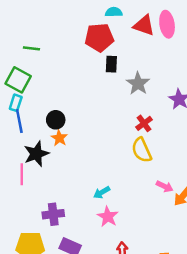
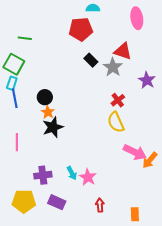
red triangle: (144, 25) -> (123, 51), moved
black rectangle: (111, 64) -> (91, 60), moved, turned -48
black star: (36, 154) -> (53, 127), moved
pink arrow: (165, 186) -> (135, 152), size x1.6
cyan arrow: (102, 192) -> (72, 173), moved, turned -88

